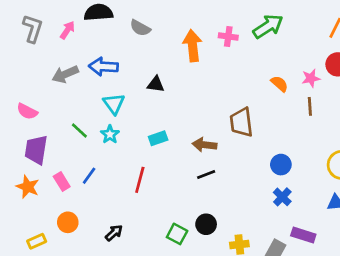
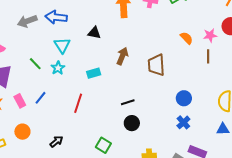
brown arrow: (205, 145) -> (122, 56), moved, turned 102
black circle: (206, 224) -> (132, 123), moved

